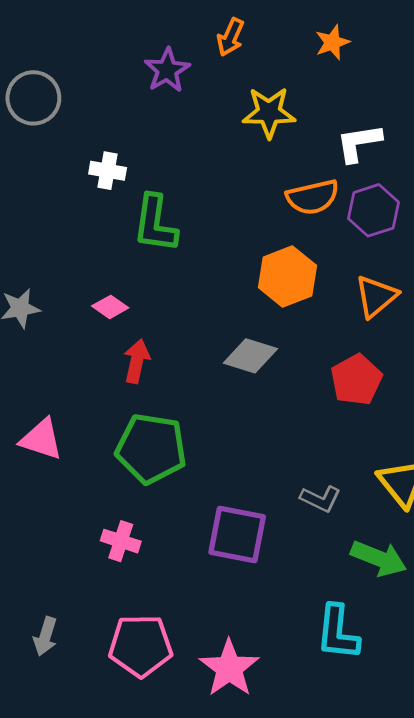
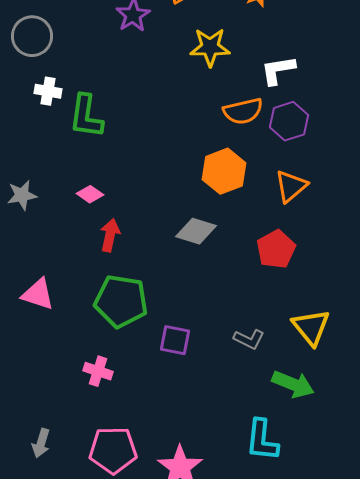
white cross: (108, 171) -> (48, 91), moved
green L-shape: (155, 224) -> (86, 116), moved
purple square: (237, 534) -> (175, 340), moved, size x0.7

